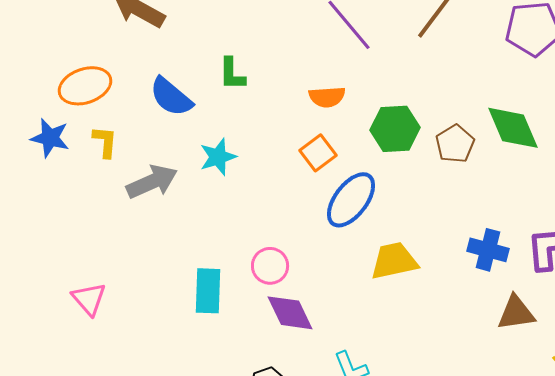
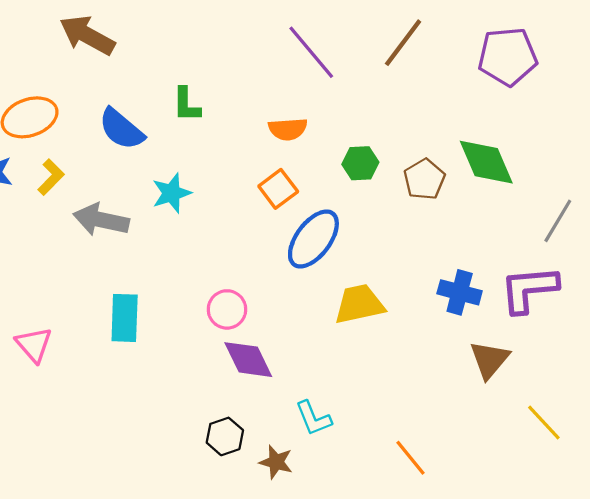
green hexagon: (395, 129) -> (360, 163), size x0.7
yellow L-shape: (105, 142) -> (51, 177), turned 40
gray arrow: (152, 182) -> (101, 220), turned -144
cyan rectangle: (208, 291) -> (125, 318), moved
brown triangle: (516, 313) -> (489, 360), turned -42

